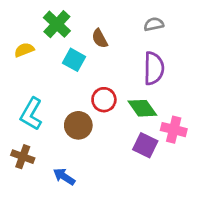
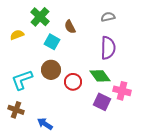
red circle: (104, 100) -> (73, 82), moved
cyan L-shape: (31, 114) -> (22, 80), turned 40
brown circle: (78, 125) -> (51, 70), moved

